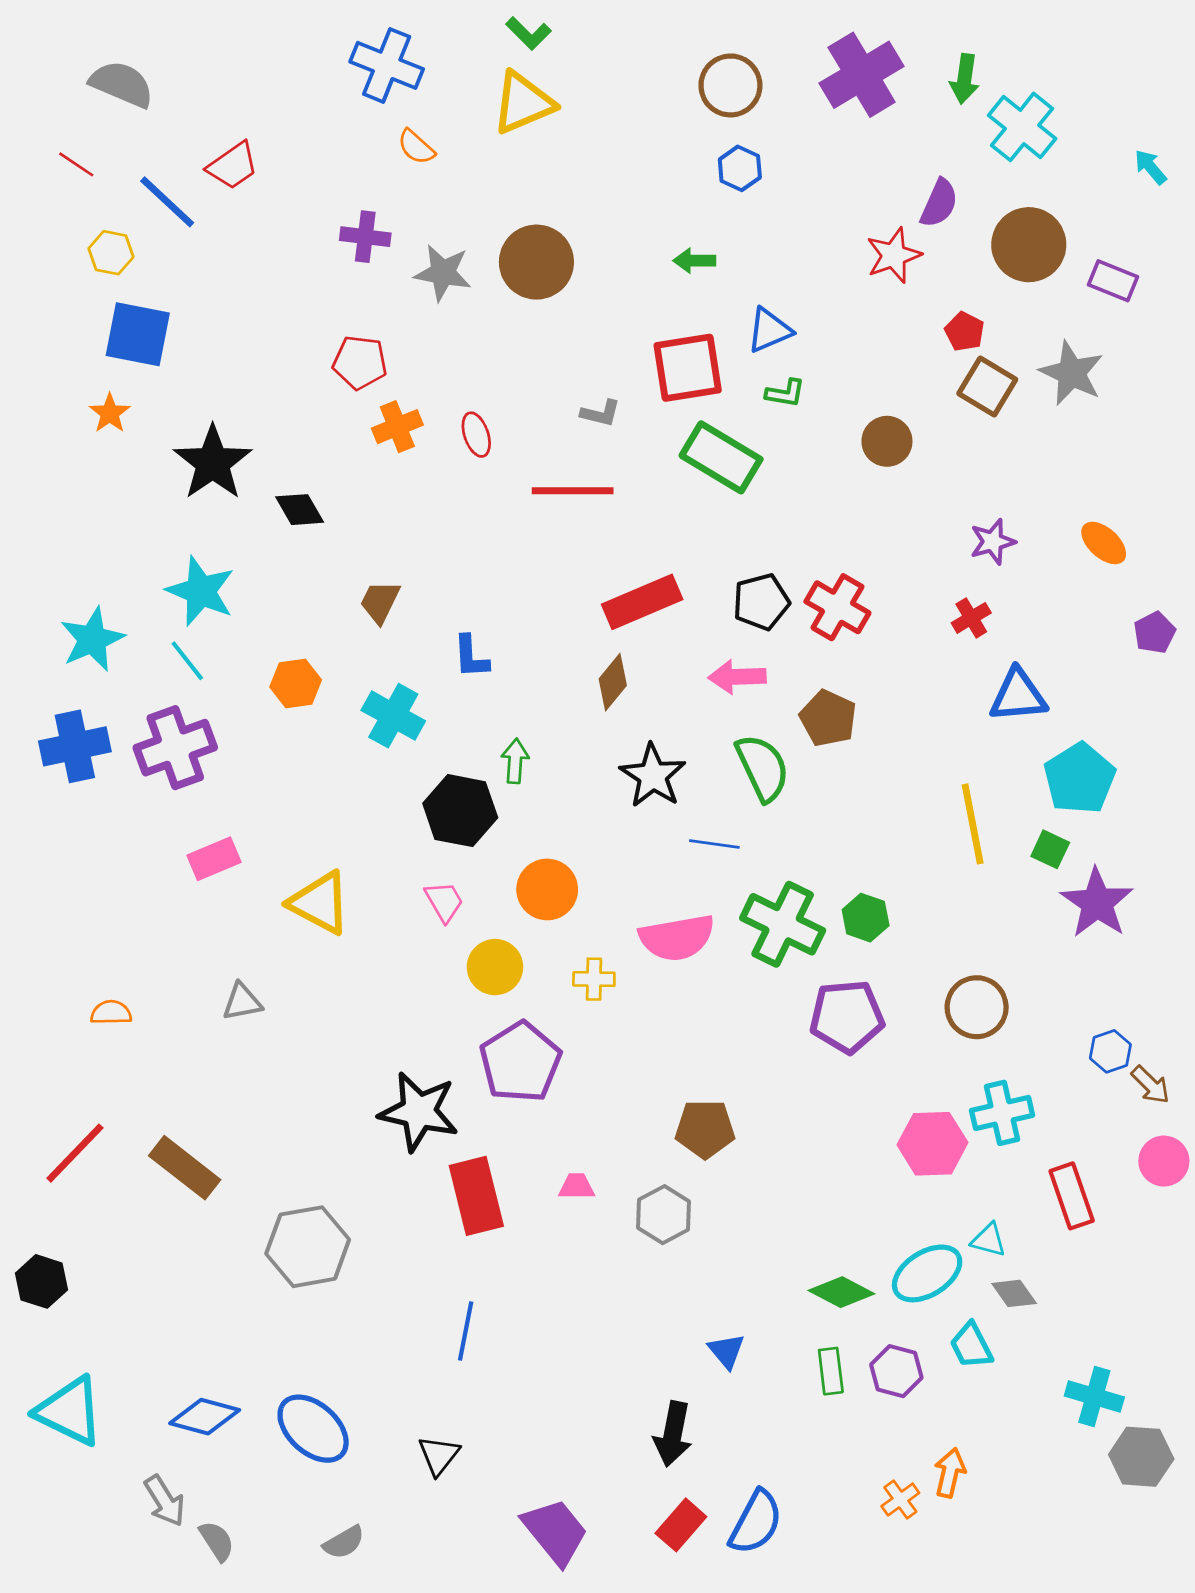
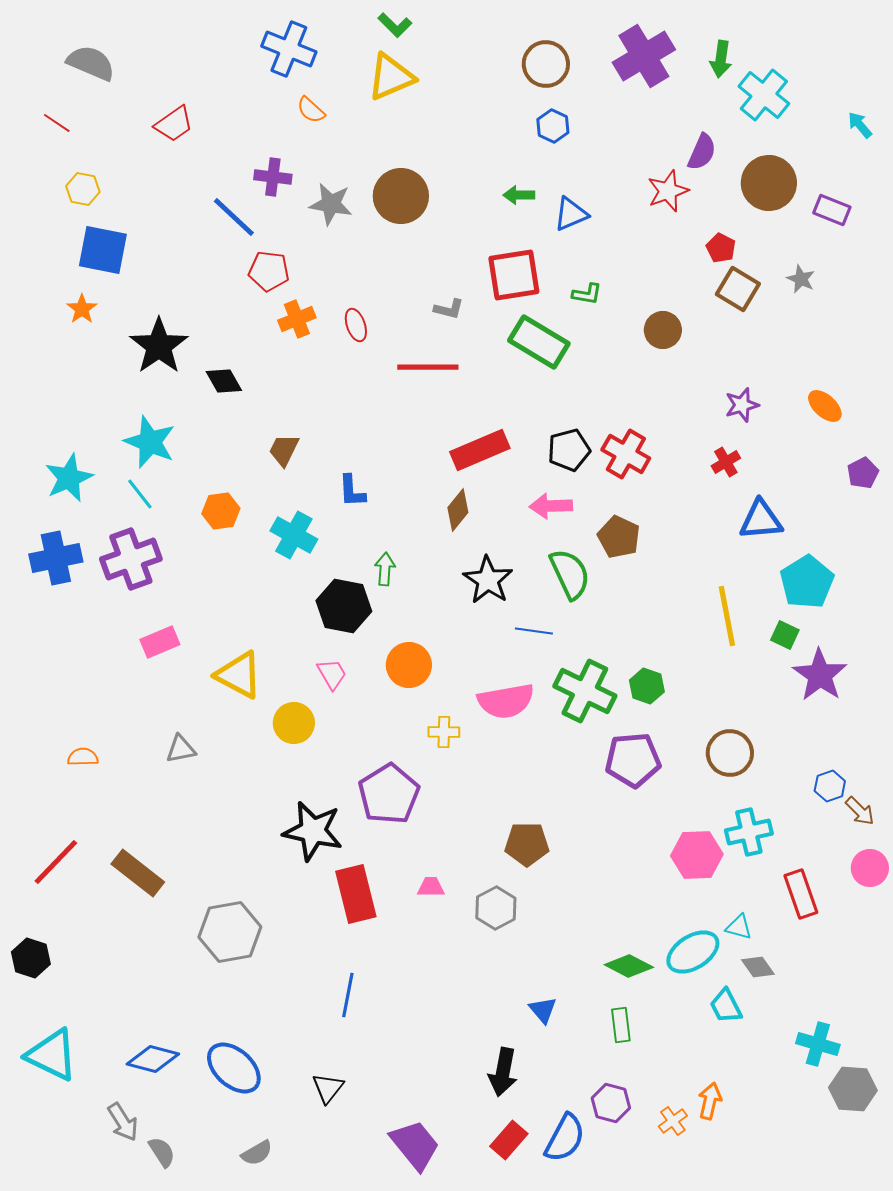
blue line: (167, 202) -> (234, 217), moved
blue triangle: (769, 330) -> (571, 214), moved
gray star: (1072, 373) -> (801, 279), size x0.6
yellow circle: (495, 967) -> (294, 723), moved
purple hexagon: (896, 1371) -> (611, 1103), moved

